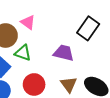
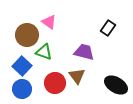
black rectangle: (88, 28) -> (108, 28), size x0.7
brown triangle: (69, 84) -> (77, 76), moved

